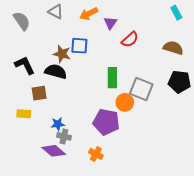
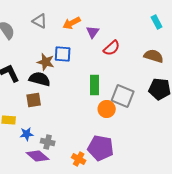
brown square: (39, 93) -> (34, 100), moved
purple pentagon: (106, 122) -> (101, 148), moved
blue star: (58, 124) -> (27, 134), moved

